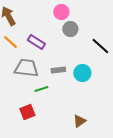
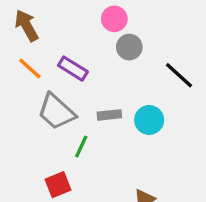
gray trapezoid: (26, 68) -> (56, 112), turned -145
green line: (41, 89) -> (81, 146), turned -48

